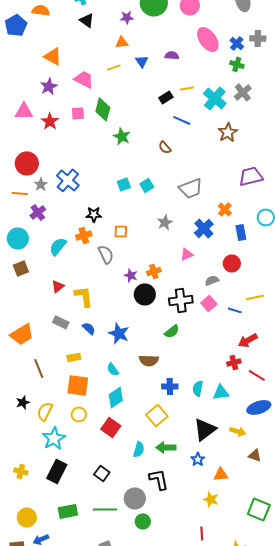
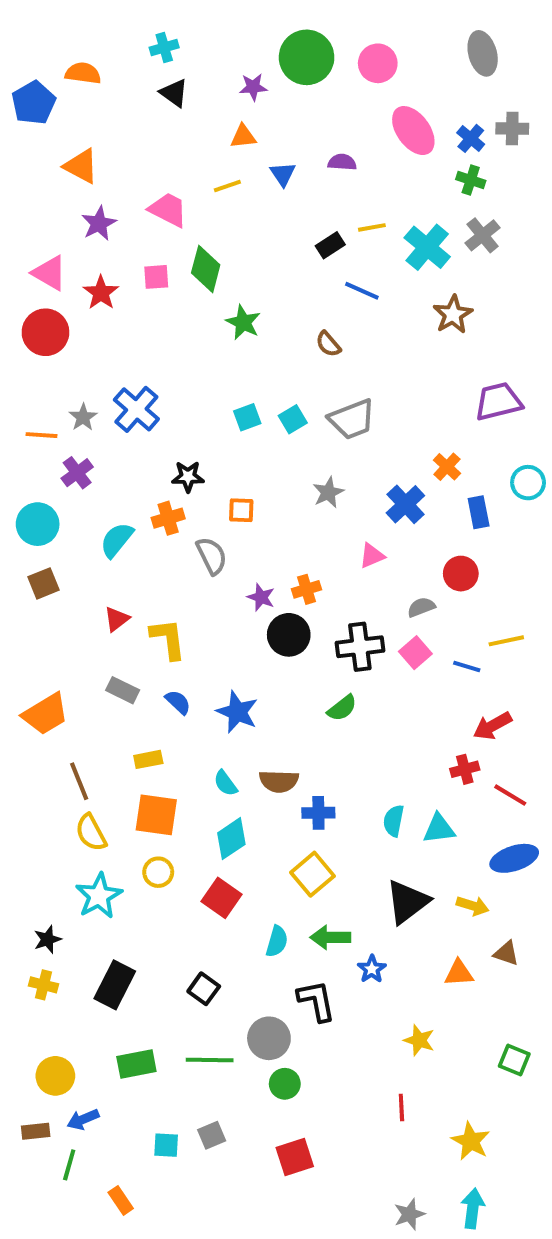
orange triangle: (53, 56) -> (81, 166), moved
pink triangle: (24, 111) -> (49, 273), turned 30
red circle: (27, 163) -> (45, 332), moved
gray trapezoid: (191, 188) -> (352, 419), moved
brown semicircle: (149, 360) -> (279, 781), moved
blue cross: (170, 386) -> (318, 813), moved
black star: (23, 402) -> (47, 939), moved
yellow semicircle: (45, 411) -> (91, 833), moved, turned -54
cyan star: (54, 438) -> (99, 896), moved
blue star: (198, 459) -> (372, 969), moved
orange triangle: (221, 474) -> (459, 973), moved
green square: (259, 509) -> (514, 1060), size x0.7

